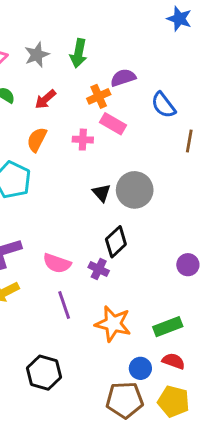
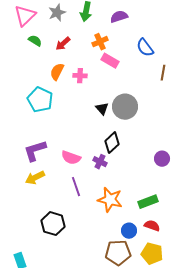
purple semicircle: (123, 78) -> (119, 17), moved
pink cross: (83, 140) -> (80, 76), moved
black hexagon: (44, 373) -> (53, 224), moved

